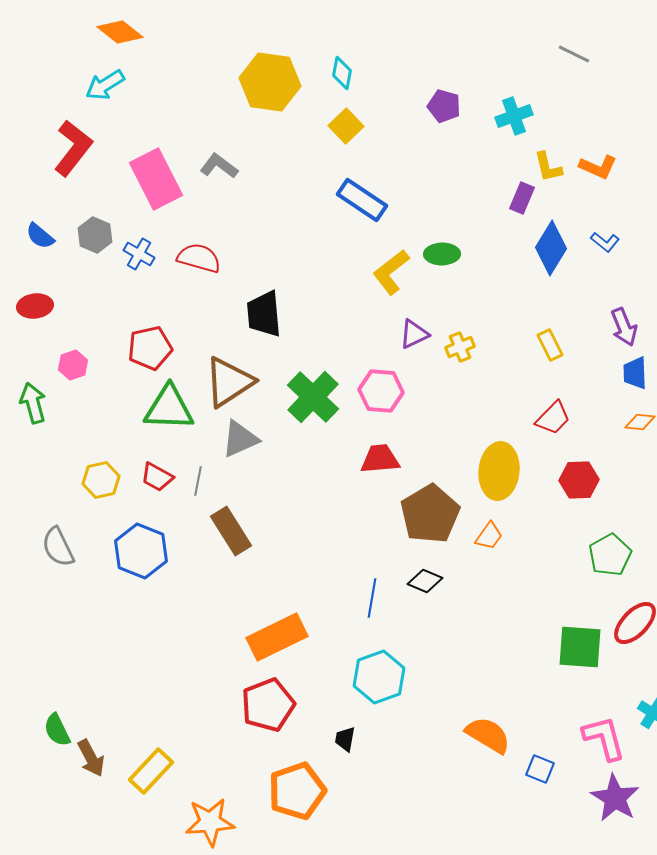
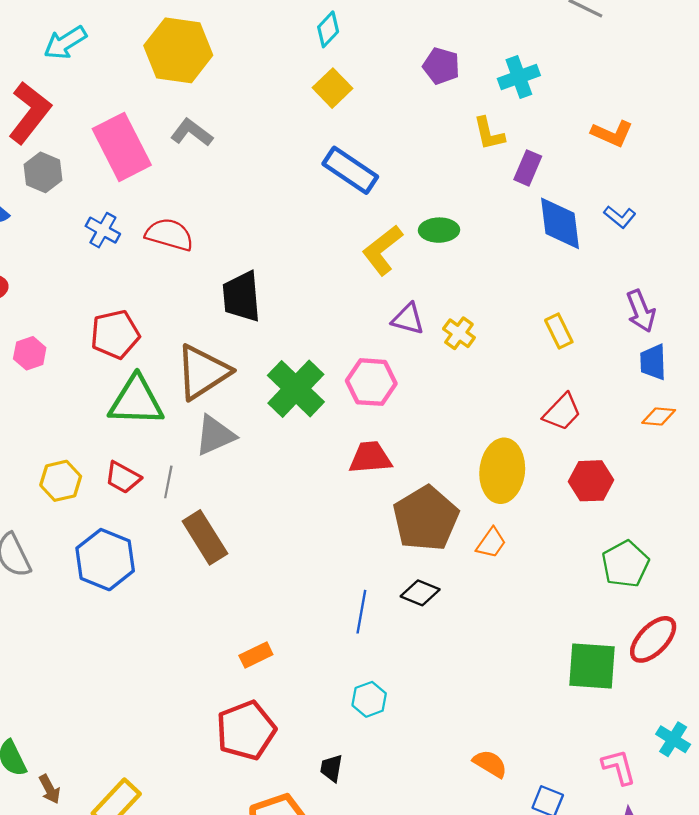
cyan diamond: (342, 73) -> (328, 29), turned 32
yellow hexagon: (270, 82) -> (178, 50), moved
yellow L-shape: (548, 167) -> (489, 134), moved
gray hexagon: (95, 235) -> (43, 172), moved
blue diamond: (551, 248) -> (560, 223), turned -38
purple triangle: (414, 334) -> (408, 319), turned 40
yellow cross: (460, 347) -> (459, 333), turned -32
orange rectangle: (277, 637) -> (256, 655), size x0.5
cyan hexagon: (379, 677) -> (369, 699), size x0.6
orange semicircle: (488, 735) -> (490, 764), size x0.7
pink L-shape: (604, 738) -> (619, 767), size x0.7
brown arrow: (91, 758) -> (50, 789), size x0.7

